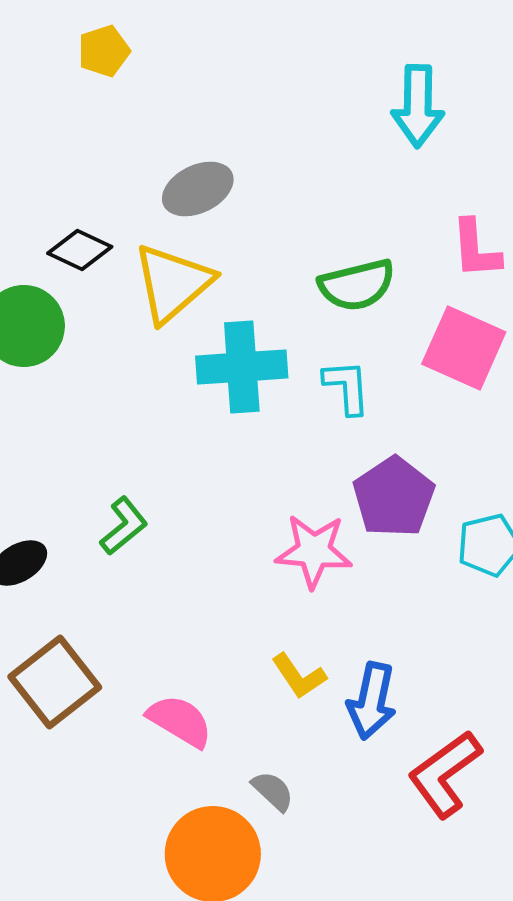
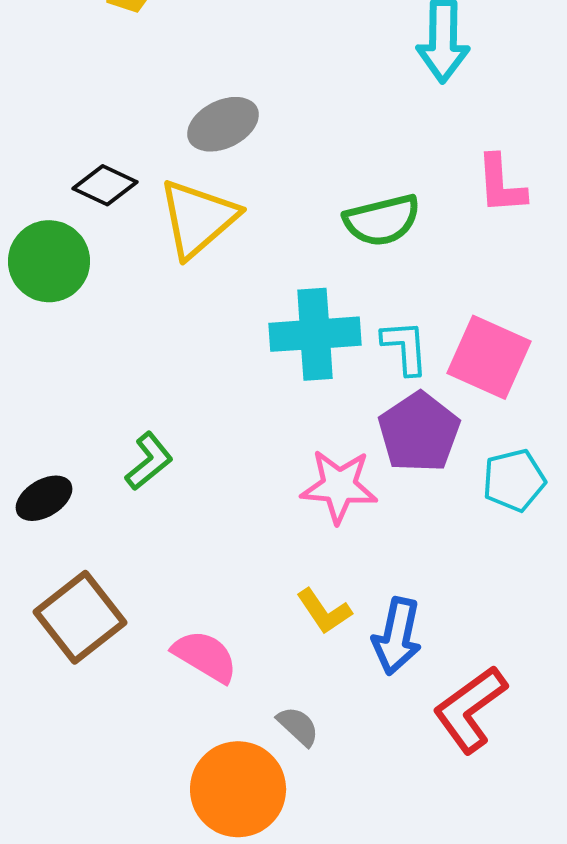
pink square: (464, 348) -> (489, 357), moved
cyan cross: (242, 367) -> (315, 334), moved
cyan L-shape: (347, 387) -> (405, 347), moved

